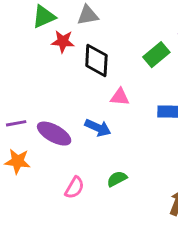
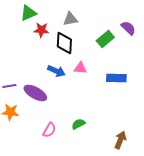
gray triangle: (88, 15) -> (70, 19), moved
blue arrow: (98, 128) -> (56, 71), moved

